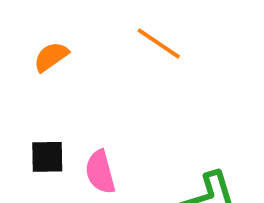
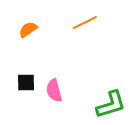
orange line: (159, 43) -> (85, 23), turned -60

